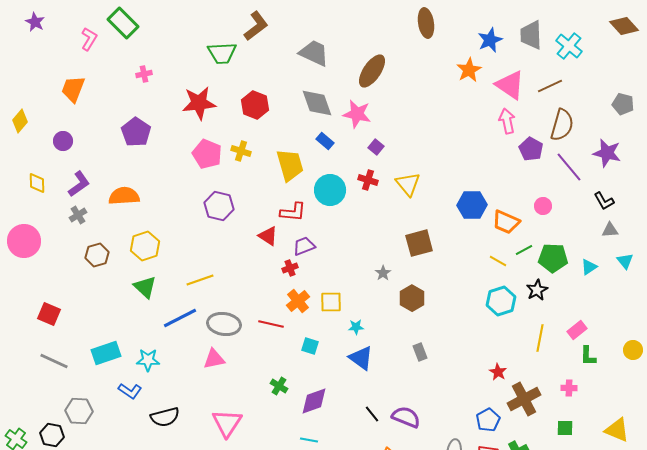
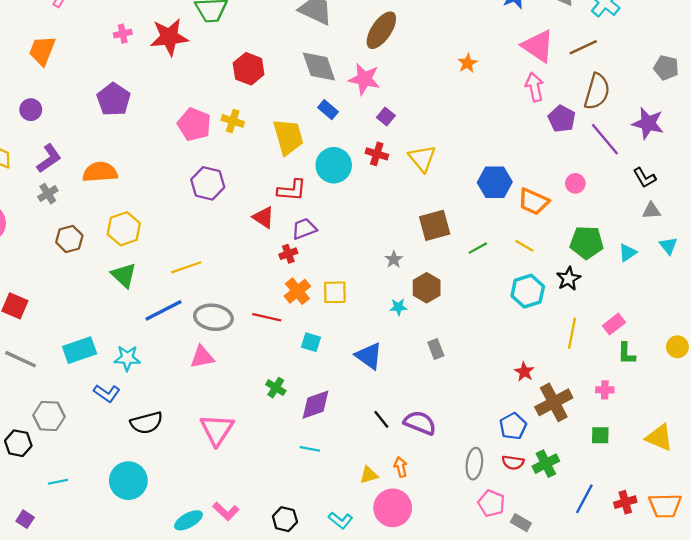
orange star: (469, 70) -> (468, 63), moved, size x0.7
red star: (199, 103) -> (169, 37), moved
green line: (524, 250) -> (478, 248), moved
cyan star: (356, 327) -> (398, 307), moved

